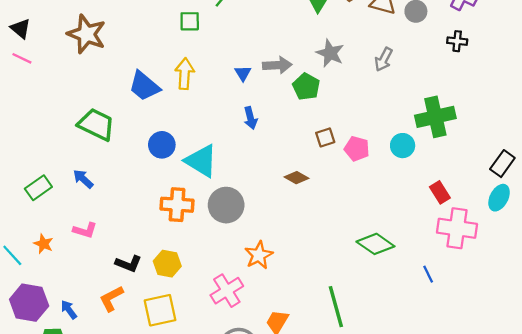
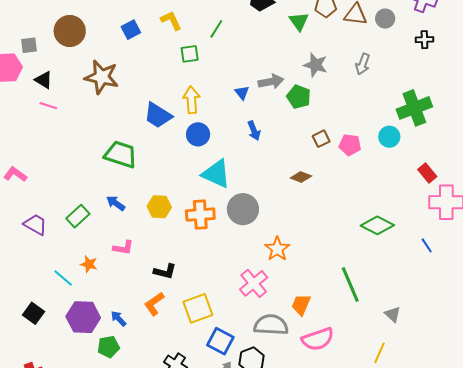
blue circle: (162, 145) -> (198, 134), moved
yellow hexagon: (167, 264) -> (159, 207), moved

